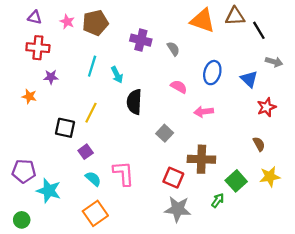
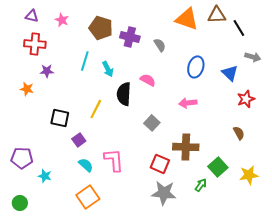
brown pentagon: (95, 23) -> (101, 28), moved, turned 30
pink semicircle: (179, 87) -> (148, 80), moved
yellow line: (91, 113) -> (96, 109), moved
yellow star: (270, 177) -> (249, 175), moved
cyan star: (49, 191) -> (45, 176), size x0.6

